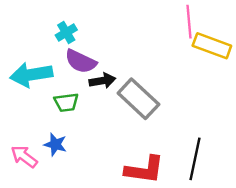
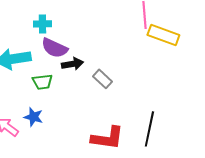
cyan cross: (66, 33) -> (42, 24), turned 30
gray rectangle: (138, 99) -> (102, 79), size x0.6

